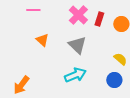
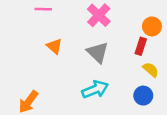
red rectangle: (99, 19) -> (141, 46), moved

